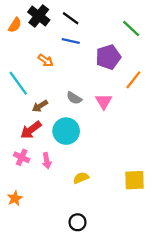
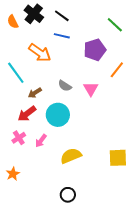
orange semicircle: (15, 25) -> (13, 22), turned 120
orange arrow: (46, 60) -> (40, 53), size x1.6
pink cross: (22, 157) -> (19, 138), turned 32
pink arrow: (47, 161) -> (41, 141), turned 48
yellow semicircle: (81, 178) -> (71, 156), size x1.5

